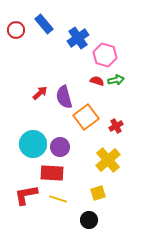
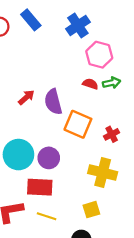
blue cross: (78, 38) -> (78, 26), moved
orange square: (86, 117) -> (78, 124), turned -30
yellow cross: (108, 160) -> (103, 173), turned -35

